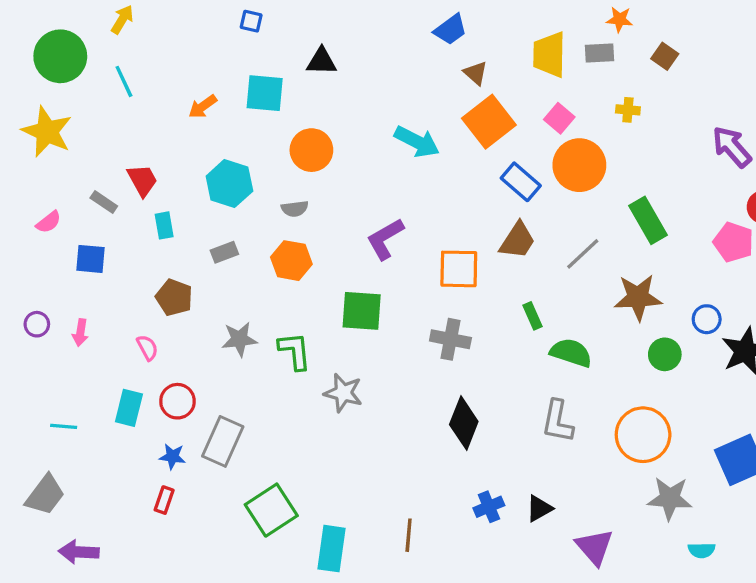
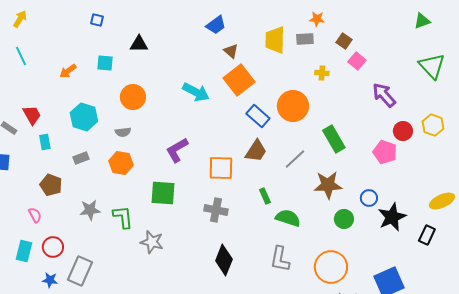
cyan square: (265, 93) -> (105, 63), size x0.7
pink square: (559, 118) -> (357, 61), moved

